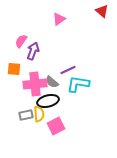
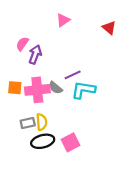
red triangle: (102, 11) -> (109, 28), moved
orange square: (14, 69) -> (15, 88), moved
black ellipse: (48, 101) -> (43, 141), moved
pink square: (56, 126) -> (71, 142), moved

